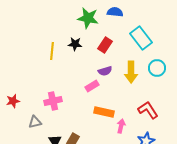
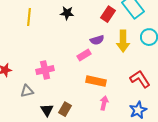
red rectangle: (105, 45) -> (108, 14), moved
yellow line: (52, 51) -> (29, 17), moved
pink arrow: (121, 126) -> (104, 103), moved

